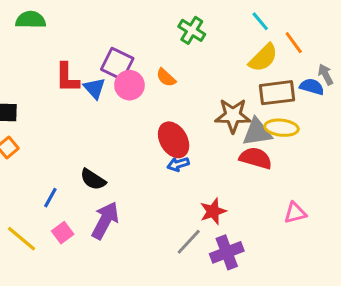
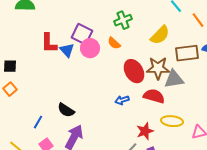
green cross: (192, 30) -> (123, 20), moved, turned 36
yellow semicircle: (263, 58) -> (160, 35), moved
yellow ellipse: (281, 128) -> (172, 121), moved
red ellipse: (174, 140) -> (134, 71), moved
red semicircle: (256, 158) -> (154, 96), moved

